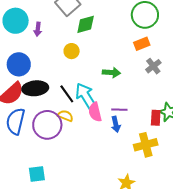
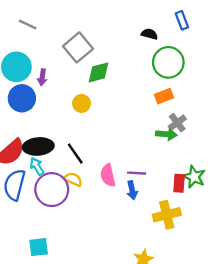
blue circle: (19, 64) -> (22, 98), moved
green arrow: (111, 73) -> (166, 134), moved
cyan arrow: (86, 96) -> (37, 166), moved, size x0.6

